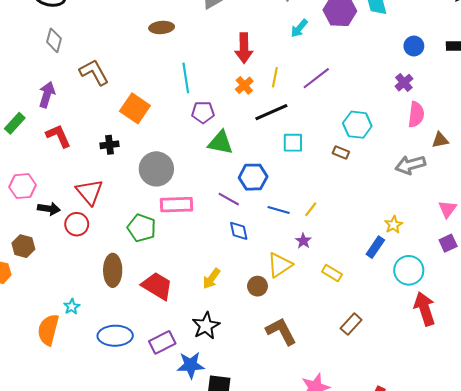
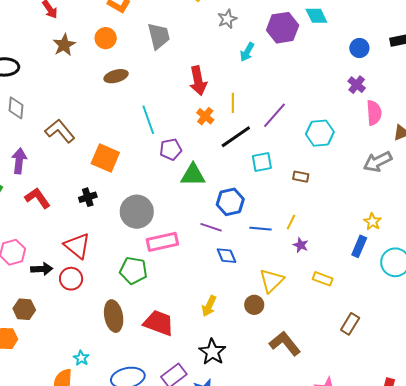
purple line: (316, 78) -> (275, 115), moved
brown rectangle: (341, 152) -> (301, 177), moved
purple star: (303, 241) -> (301, 245), moved

